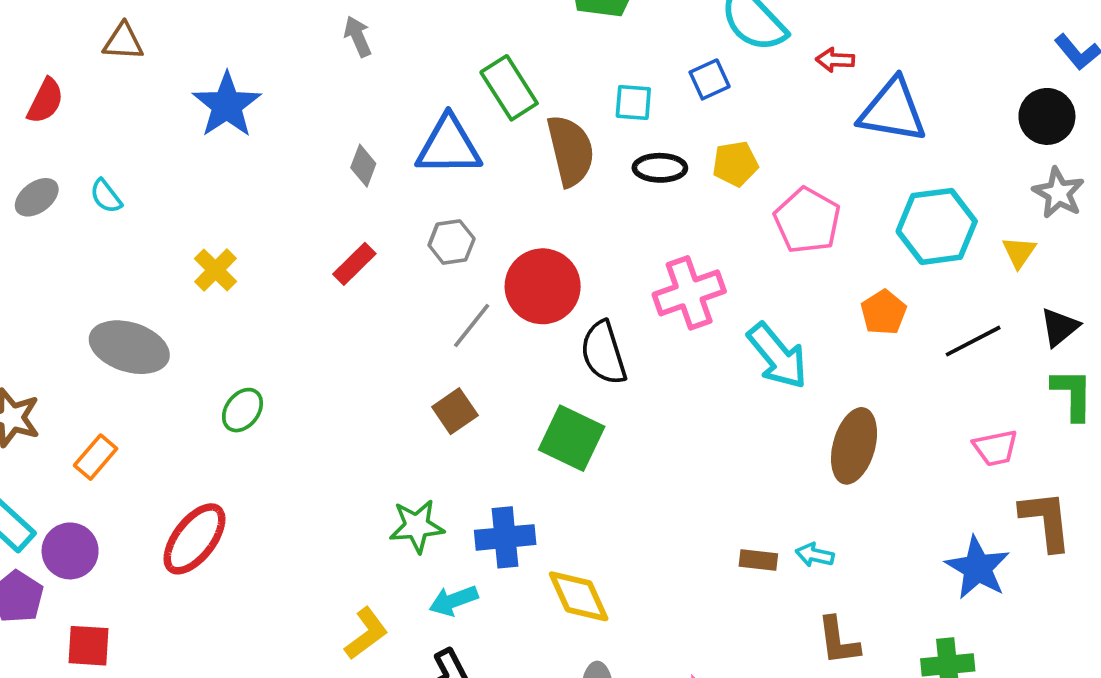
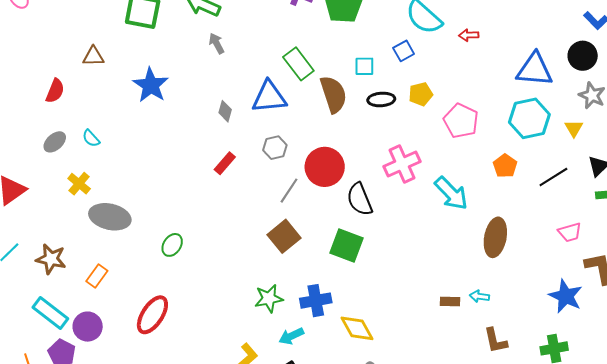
blue triangle: (893, 111) -> (535, 70), moved
yellow cross: (216, 270) -> (79, 184), moved
brown square: (455, 411) -> (284, 236), size x1.4

